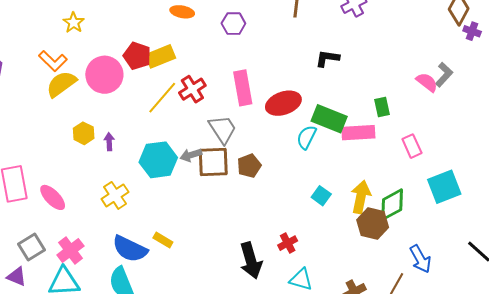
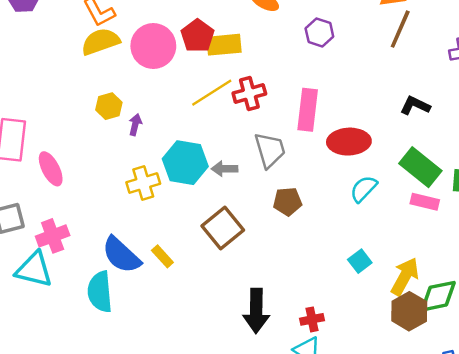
green rectangle: (329, 119) -> (420, 167), moved
pink rectangle: (358, 133) -> (425, 202), size x0.7
brown square: (213, 162) -> (223, 228), moved, turned 36
yellow cross: (115, 195) -> (143, 183), moved
red cross: (288, 243) -> (312, 319), moved

